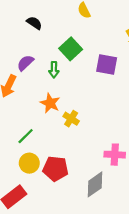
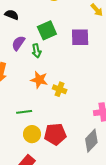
green square: (71, 49) -> (47, 30), turned 30
purple semicircle: (25, 63) -> (18, 43), moved
green line: (26, 136) -> (24, 112), turned 49

